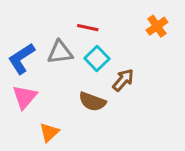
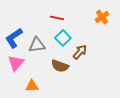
gray triangle: (60, 52) -> (37, 45), moved
orange triangle: (49, 132) -> (32, 86), turned 40

